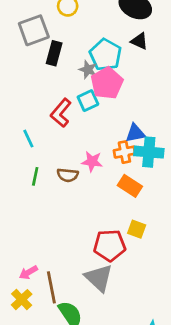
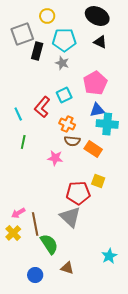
cyan pentagon: (106, 55) -> (64, 40), moved, turned -30
pink pentagon: (107, 83) -> (95, 83), moved
cyan square: (88, 101) -> (64, 95), moved
red L-shape: (61, 113) -> (42, 107), moved
orange cross: (124, 152) -> (67, 124), moved, turned 35
pink star: (92, 162) -> (55, 158), moved
brown semicircle: (68, 175) -> (72, 141), moved

